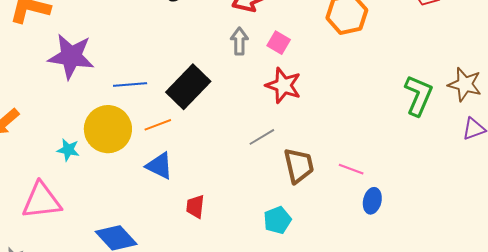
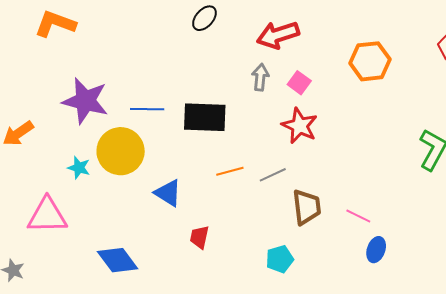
purple star: (71, 56) -> (85, 101), moved
black rectangle: (188, 87) -> (205, 117), turned 42
orange line: (158, 125) -> (230, 171), moved

